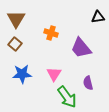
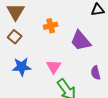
orange cross: (51, 33) -> (51, 26), turned -32
purple semicircle: (88, 83) -> (96, 73), moved

